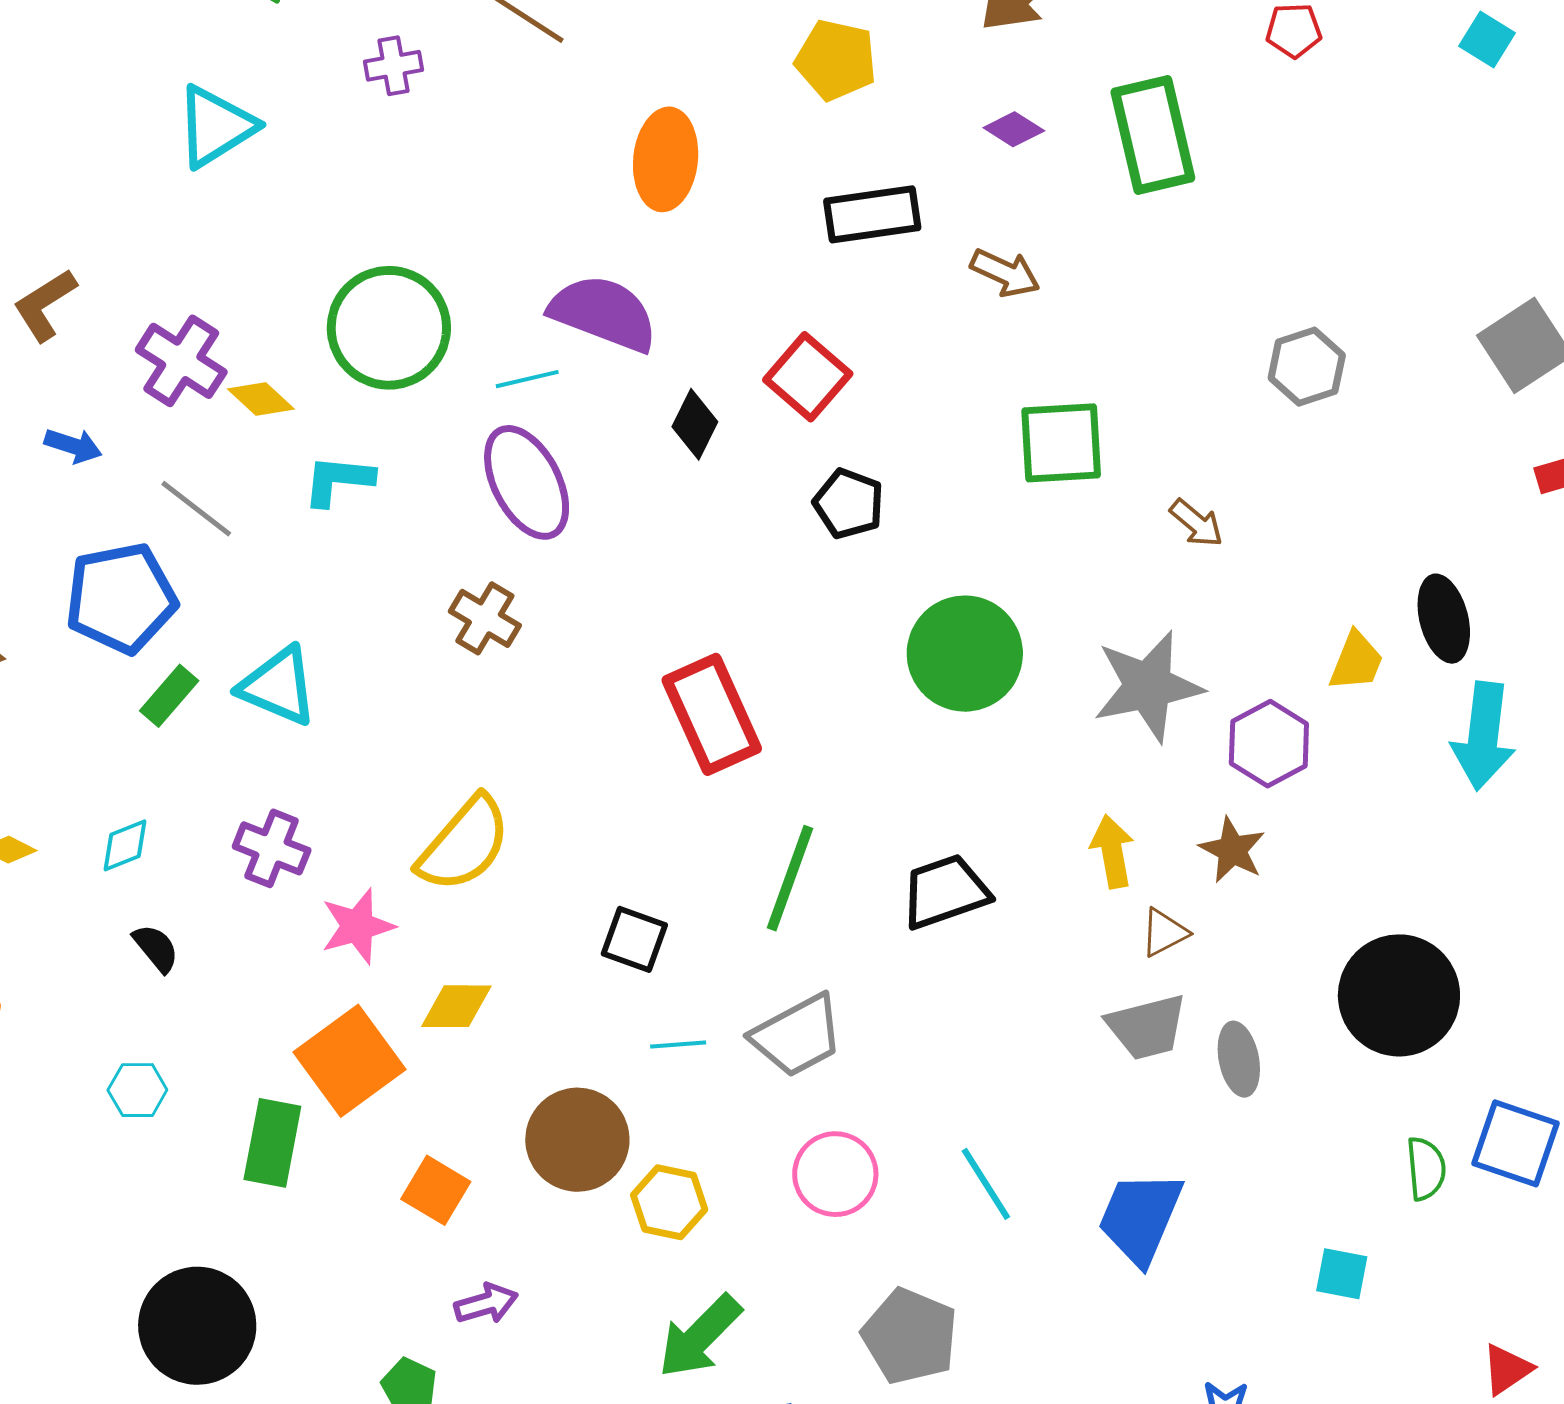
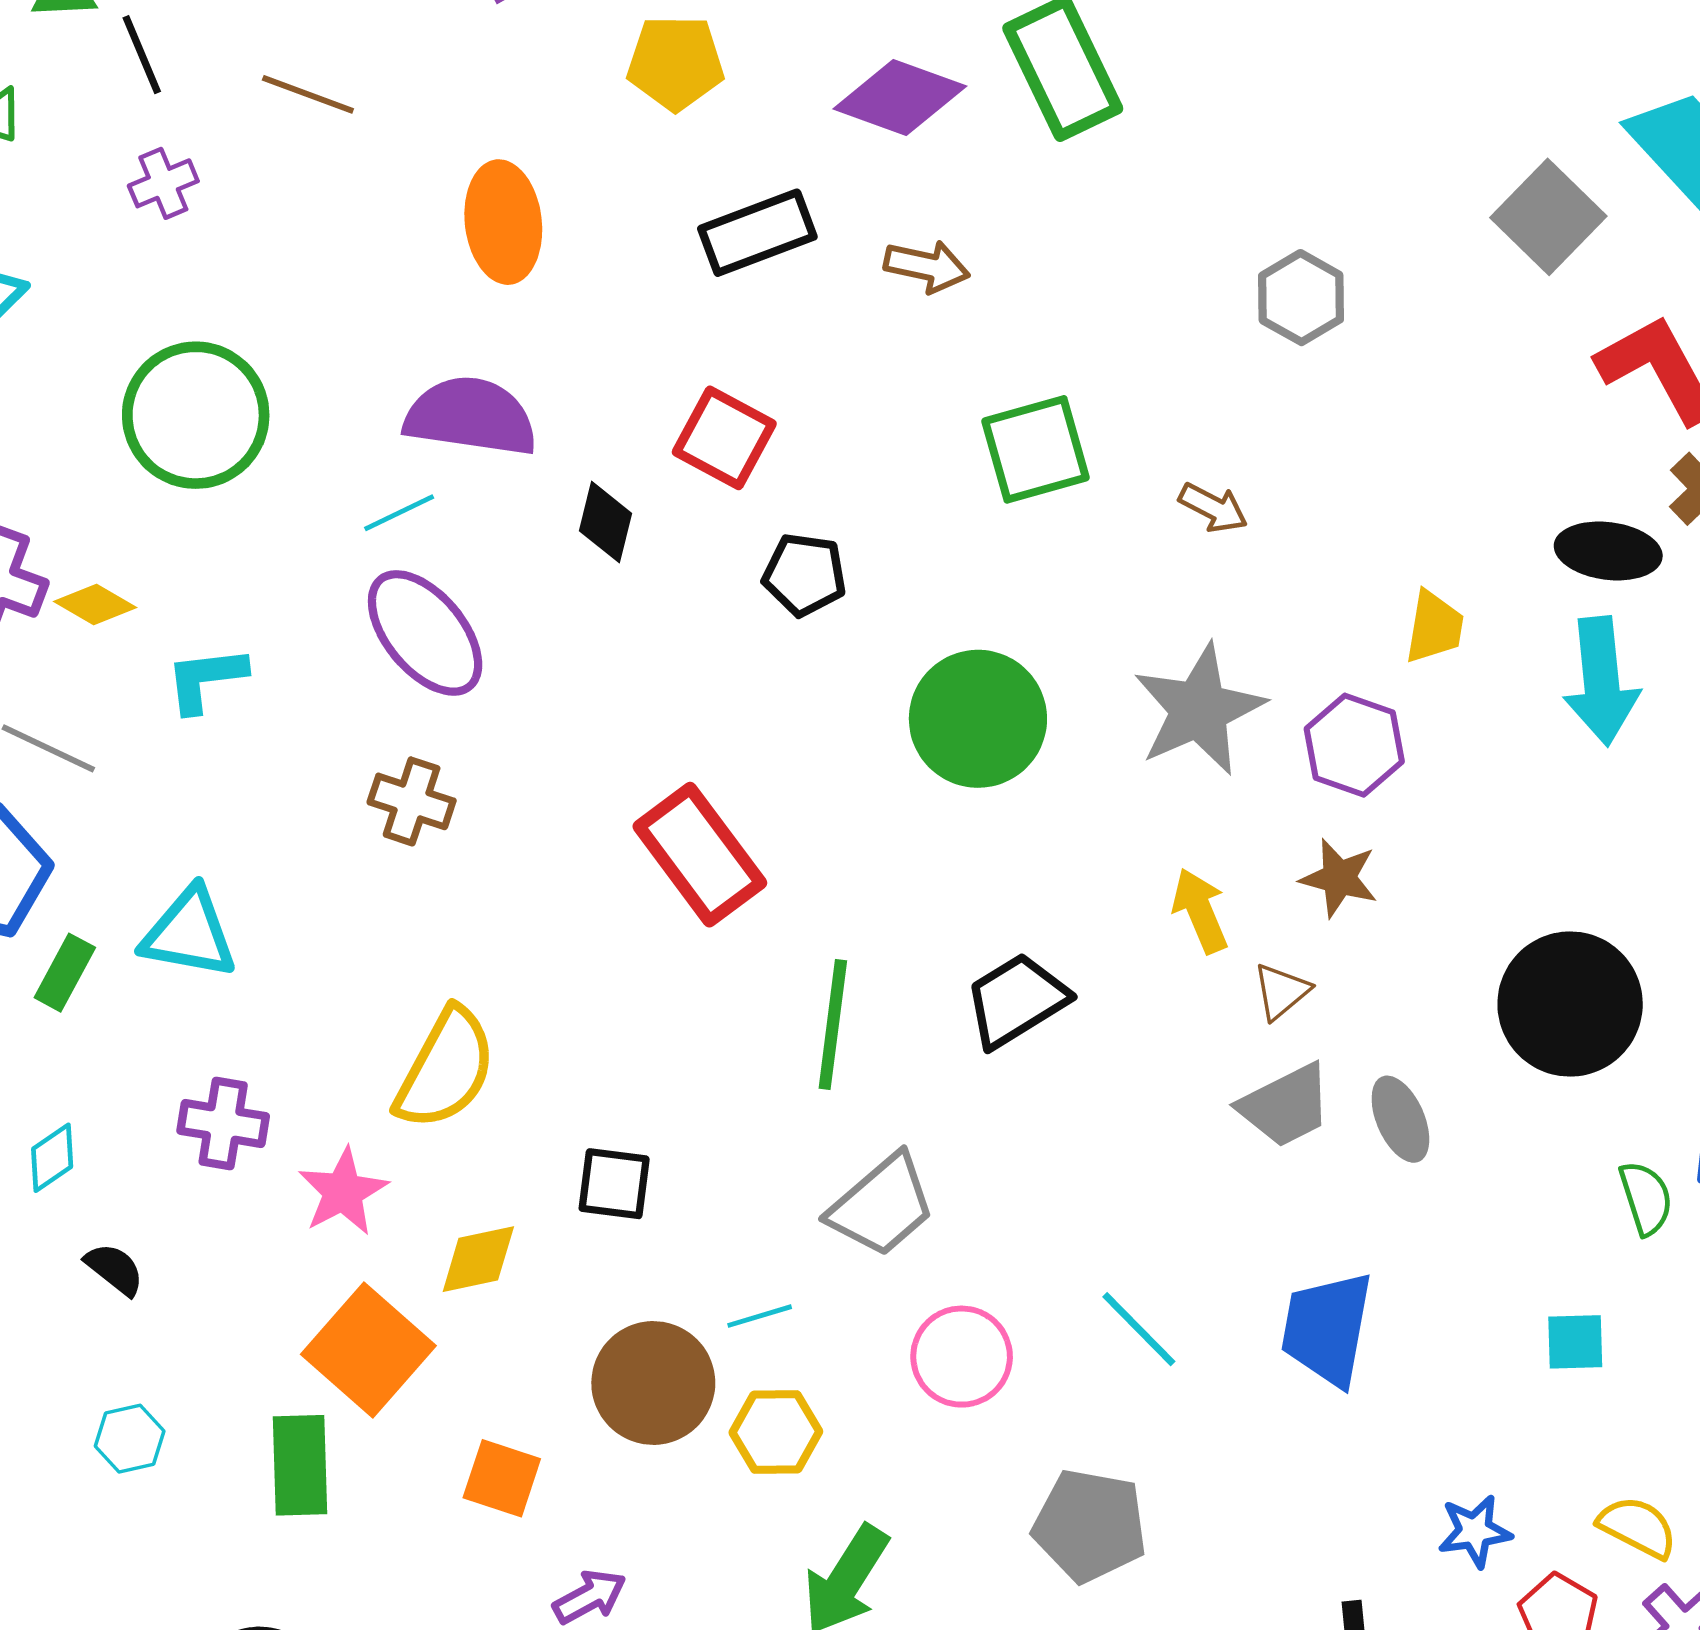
purple diamond: (1014, 129) -> (900, 97), size x1.8
green circle: (389, 328) -> (196, 415), moved
black ellipse: (1444, 619) -> (1608, 551), moved, turned -56
black square: (634, 939) -> (614, 1184), moved
cyan line: (678, 1044) -> (760, 1316), moved

